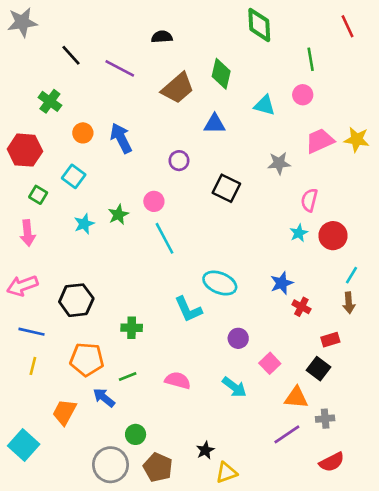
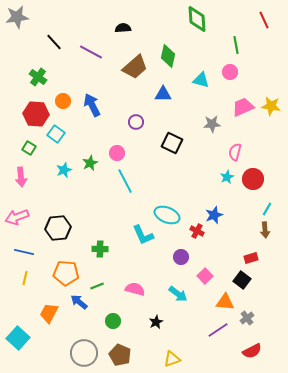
red hexagon: (25, 150) -> (36, 114), moved
red cross: (301, 307) -> (197, 231), moved
gray cross: (325, 419) -> (247, 318), turned -32
green circle: (136, 434) -> (113, 321), moved
black star: (205, 450) -> (156, 322), moved

